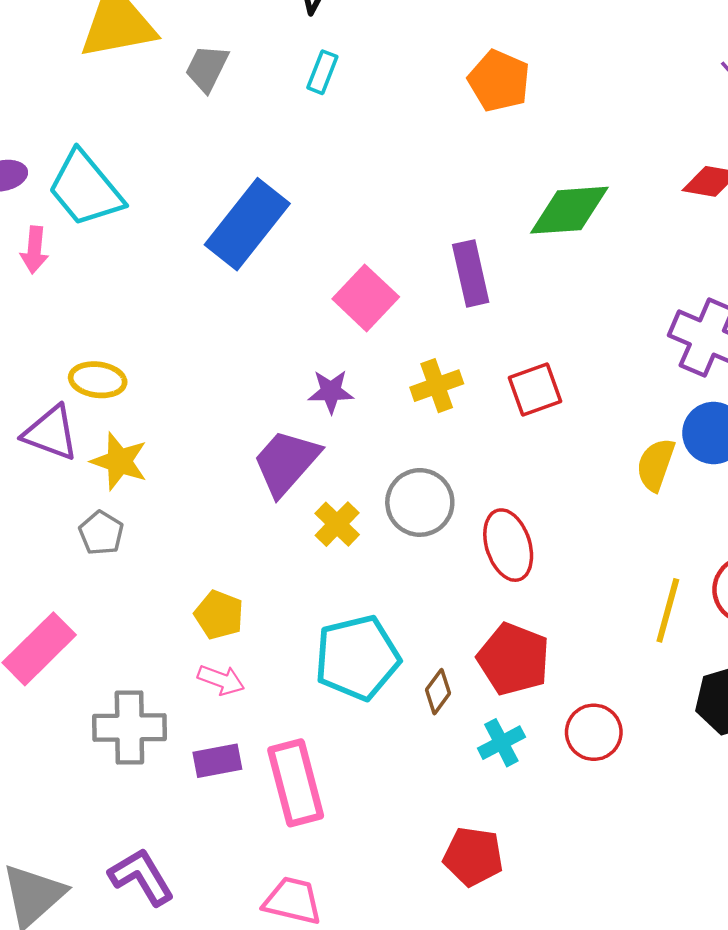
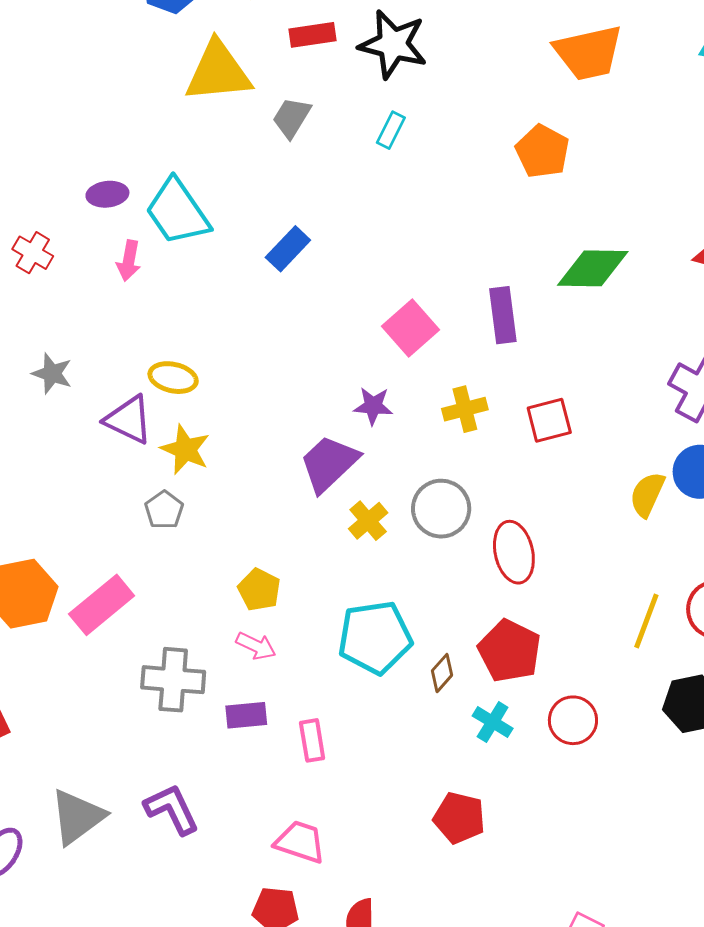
blue rectangle: (247, 224) -> (288, 249), moved, size x0.6
cyan cross: (501, 743) -> (493, 722), turned -36
pink rectangle: (296, 783) -> (312, 740), size x0.6

